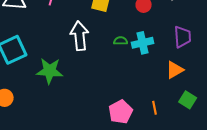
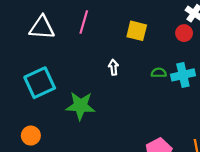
white arrow: (80, 36) -> (114, 67), size x0.5

